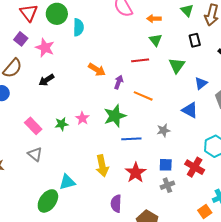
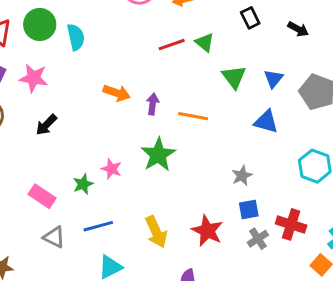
green triangle: (156, 40) -> (205, 42), moved
red line: (140, 60) -> (172, 45), moved
green triangle: (177, 65) -> (234, 77), moved
gray star: (163, 130) -> (242, 176), moved
blue line: (131, 139) -> (98, 226), moved
red cross: (195, 167) -> (291, 224), moved

